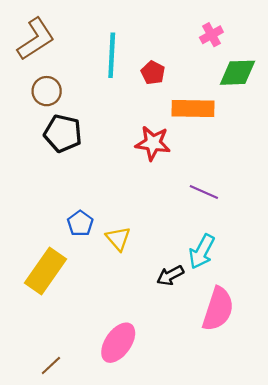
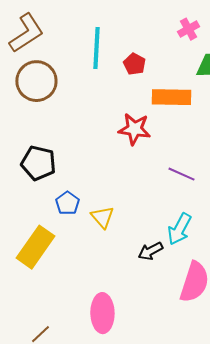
brown circle: (47, 91) -> (36, 81), size x1.5
black pentagon: (63, 133) -> (38, 163), moved
pink ellipse: (118, 343) -> (102, 313), turned -36

